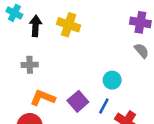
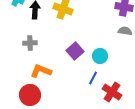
gray semicircle: (142, 51) -> (125, 31), turned -40
purple square: (78, 101) -> (75, 51), moved

